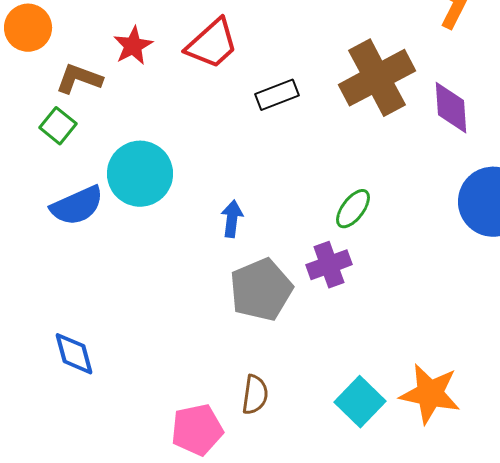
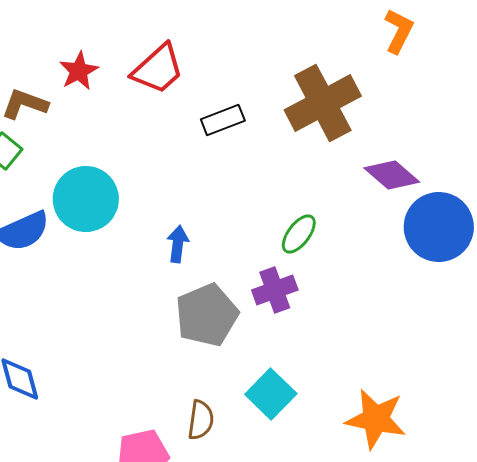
purple diamond: (451, 108) -> (392, 175), moved, turned -46
cyan square: (360, 402) -> (271, 394), moved

